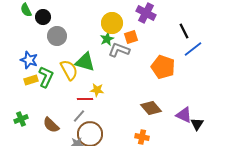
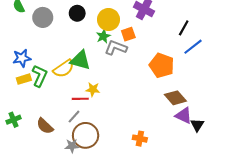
black circle: (43, 17) -> (77, 13), moved
black line: (184, 31) -> (184, 28), turned 56
gray circle: (57, 36) -> (43, 17), moved
blue star: (29, 60) -> (22, 58), turned -30
yellow semicircle: (69, 70) -> (64, 69), turned 85
brown diamond: (151, 108) -> (175, 98), moved

